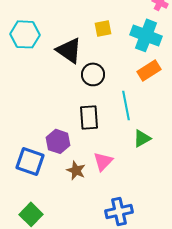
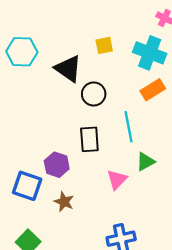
pink triangle: (103, 161) -> (117, 180), moved
brown star: (76, 170) -> (64, 202), moved

